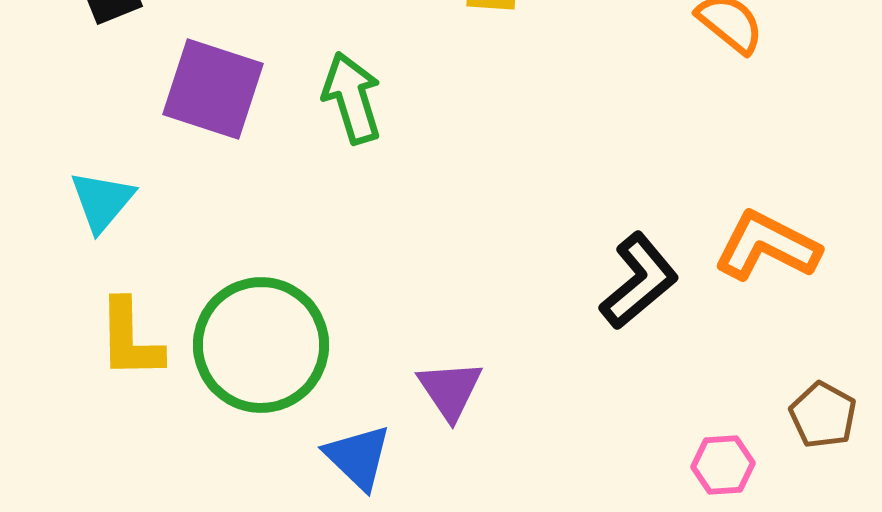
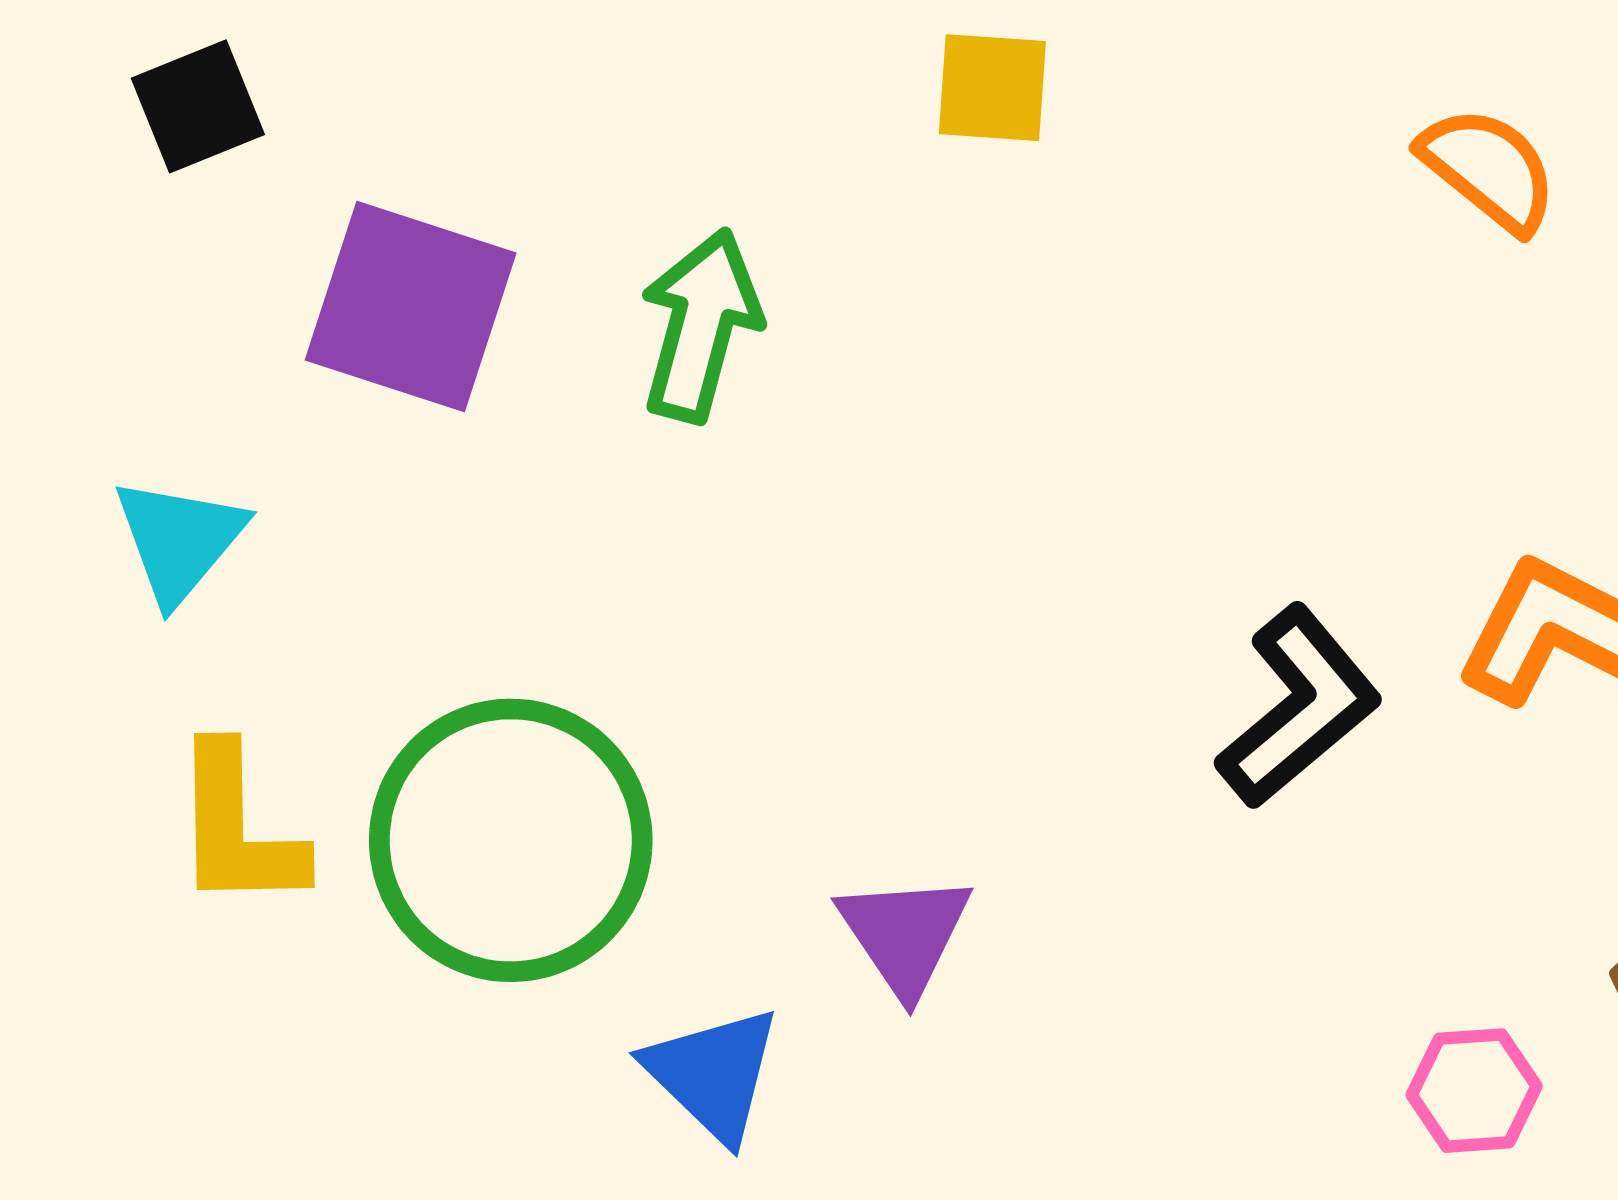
green arrow: (352, 98) -> (700, 325), turned 32

